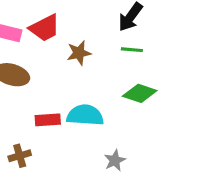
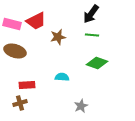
cyan semicircle: (85, 115) -> (62, 77), size x0.6
red rectangle: (48, 120) -> (27, 85), moved

